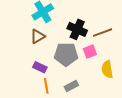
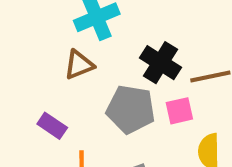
purple rectangle: (40, 67) -> (52, 126), moved

